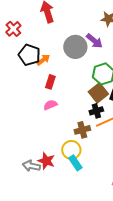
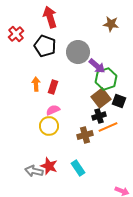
purple arrow: (94, 41) -> (97, 66), moved
black pentagon: (29, 55) -> (45, 46), moved
orange arrow: (43, 60) -> (36, 84), moved, turned -56
yellow circle: (71, 150) -> (49, 126), moved

